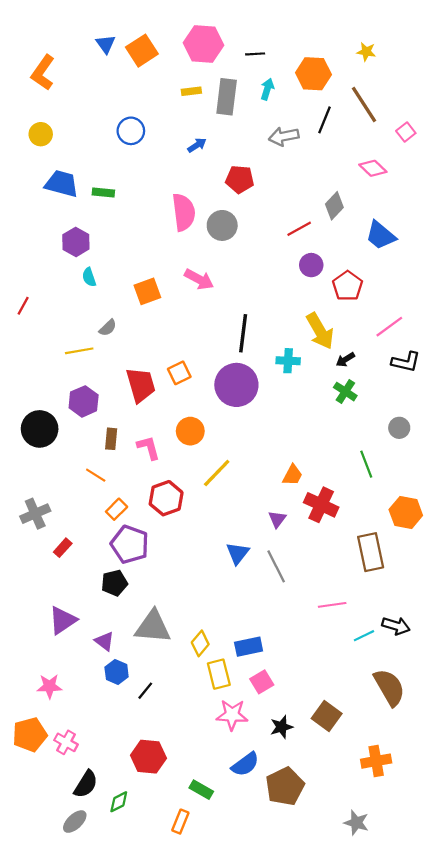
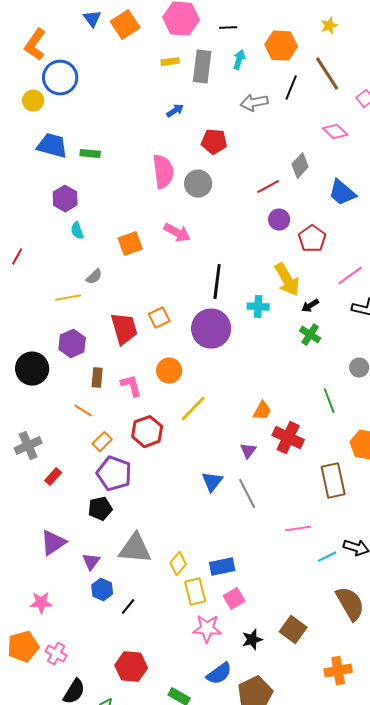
yellow star: (366, 52) -> (329, 26), turned -30
blue circle: (131, 131) -> (60, 78), moved, size x1.4
purple triangle: (104, 641) -> (91, 562), turned 30

